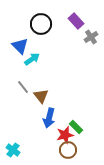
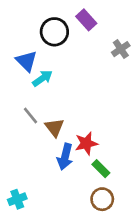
purple rectangle: (76, 21) -> (86, 20), moved
red star: (65, 135) -> (86, 143), moved
cyan cross: (13, 150) -> (17, 199), turned 32
brown circle: (68, 150) -> (102, 199), moved

